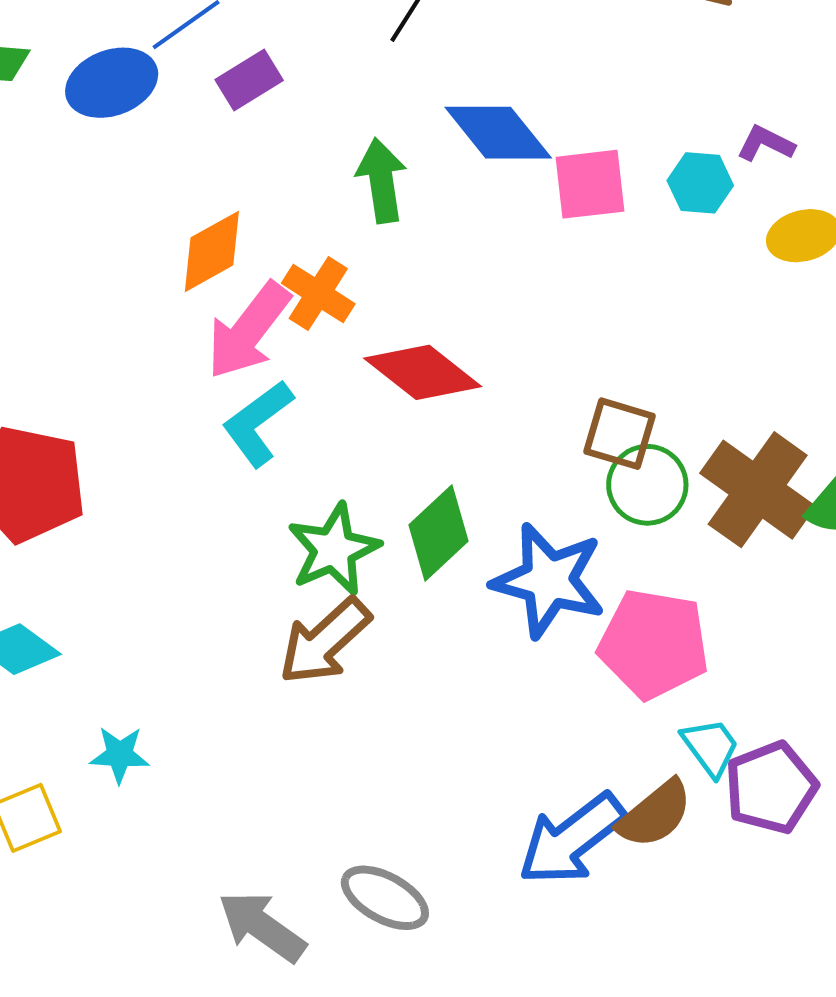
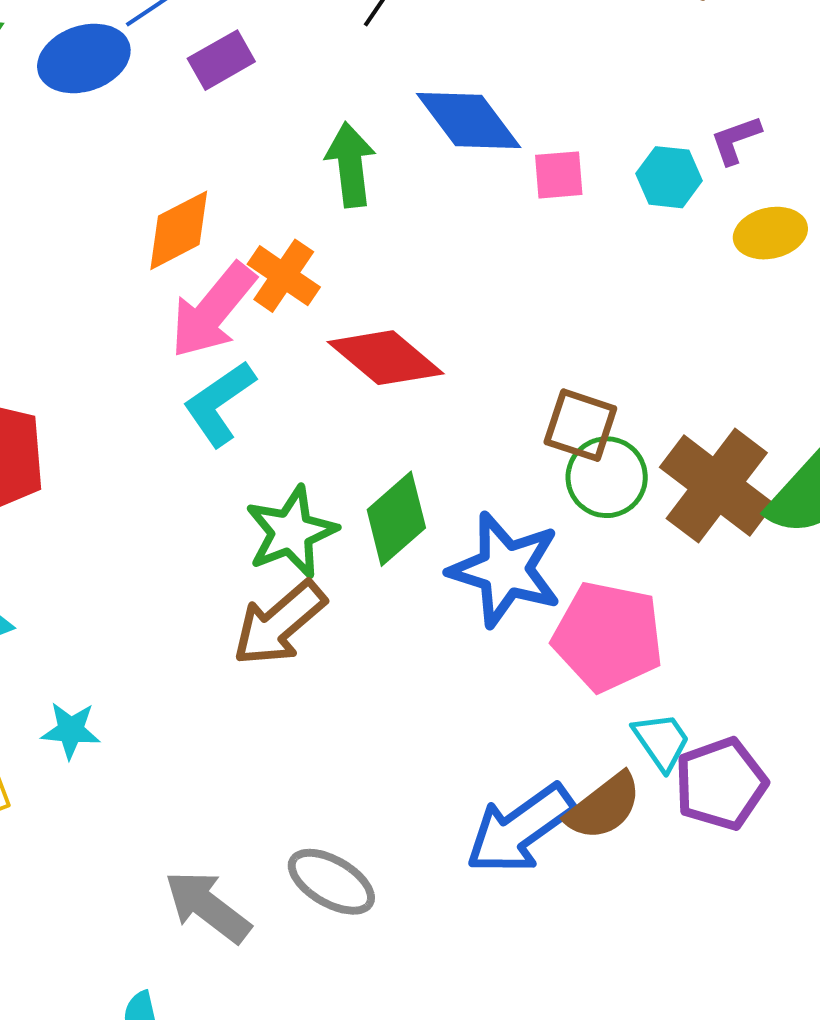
purple L-shape: (766, 144) -> (736, 140), turned -48
pink square: (590, 184) -> (559, 175), size x0.7

